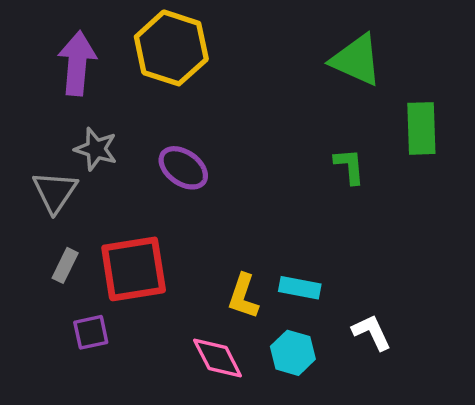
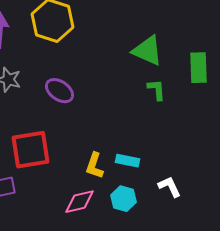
green triangle: (356, 60) -> (148, 51), moved
pink diamond: (218, 358) -> (80, 202), turned -76

